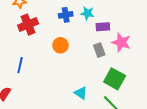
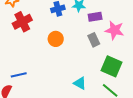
blue line: (20, 65) -> (19, 75), moved, turned 70

